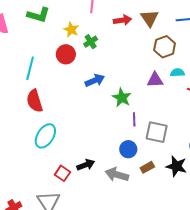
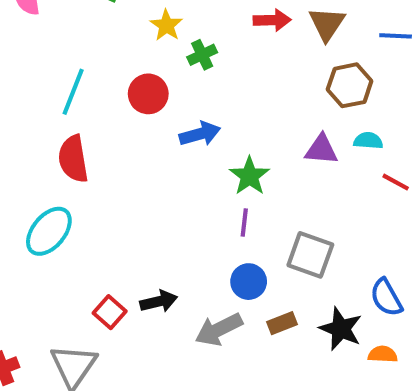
red circle: (66, 54) -> (148, 94), moved
purple line: (134, 119) -> (244, 223), moved
cyan ellipse: (45, 136) -> (49, 231), moved
gray arrow: (117, 175) -> (219, 329), turned -50

